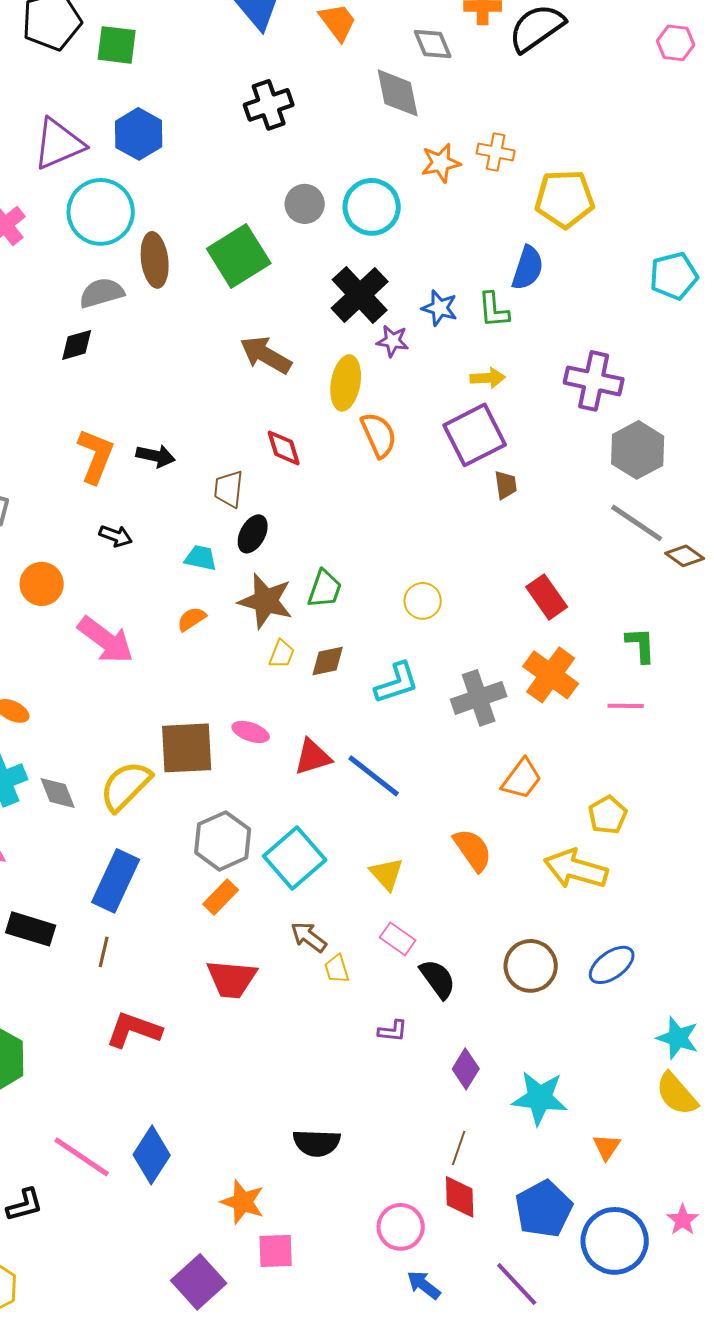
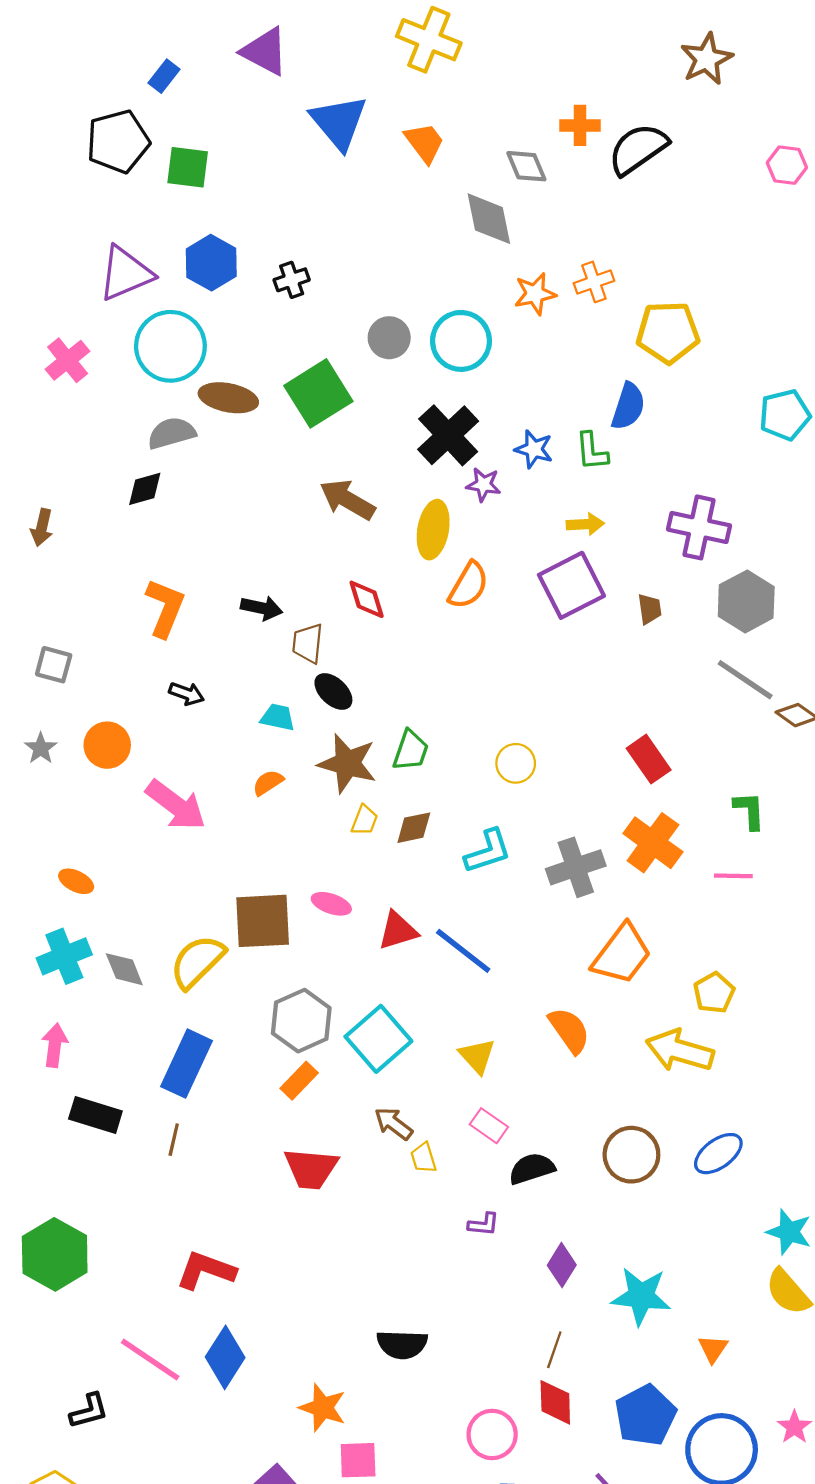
black cross: (269, 105) -> (292, 280), moved, size x0.7
orange cross: (496, 152) -> (594, 282), turned -30
brown ellipse: (155, 260) -> (228, 398), turned -72
orange semicircle: (379, 435) -> (469, 585), turned 54
black arrow: (156, 456) -> (262, 608), moved
brown trapezoid: (506, 485) -> (650, 609), moved
black ellipse: (253, 534) -> (333, 692), turned -75
orange trapezoid: (522, 779) -> (622, 954), size x1.4
black semicircle: (438, 979) -> (532, 1169), turned -72
red L-shape: (134, 1030) -> (206, 1270), moved

